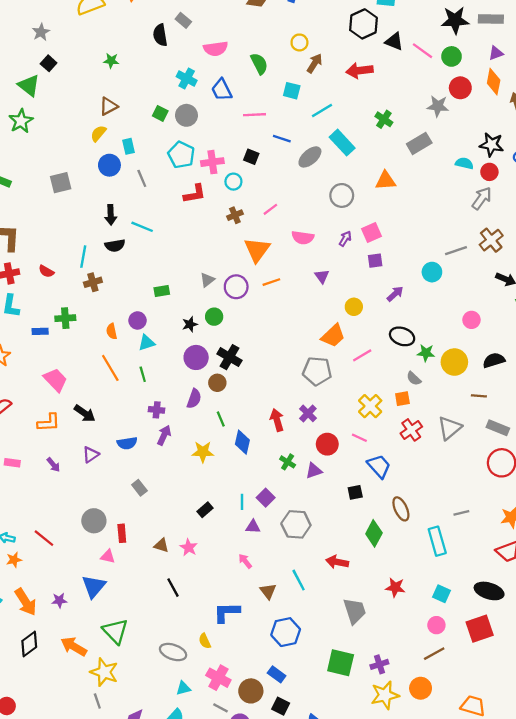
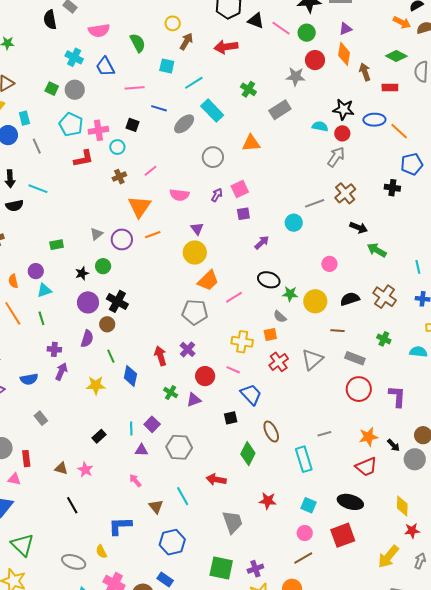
yellow circle: (354, 307) -> (195, 253), moved, size x1.5
yellow cross: (370, 406) -> (242, 342), turned -35

